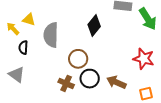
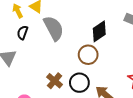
gray semicircle: (51, 35) -> (54, 28), turned 135
brown circle: (78, 59) -> (88, 55), moved

